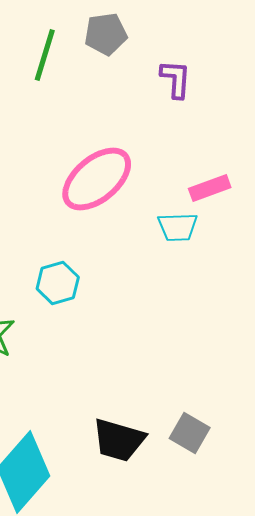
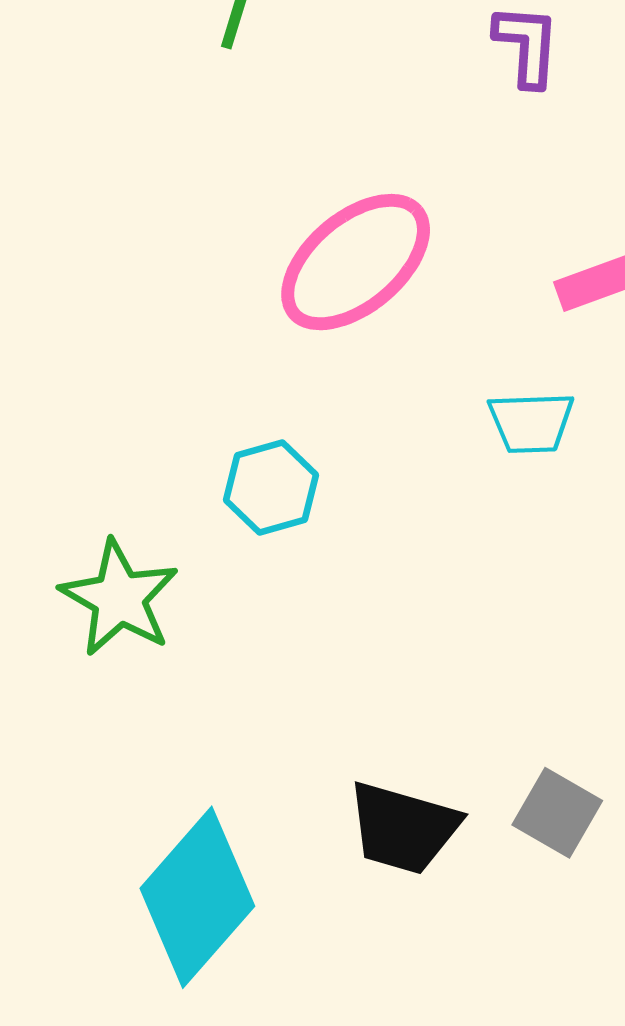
cyan trapezoid: (178, 227) -> (531, 422), moved

